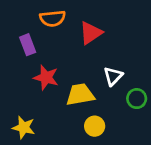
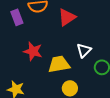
purple rectangle: (28, 45) -> (17, 17), moved

